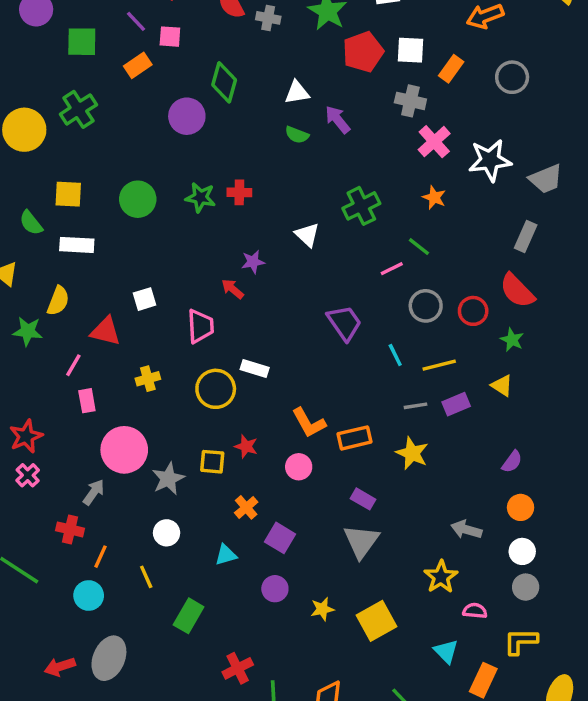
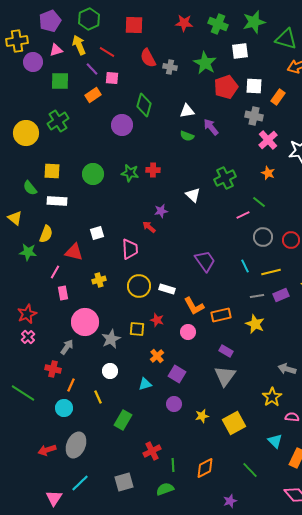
purple trapezoid: (344, 323) -> (205, 261), moved
white rectangle: (255, 369) -> (167, 289), moved

